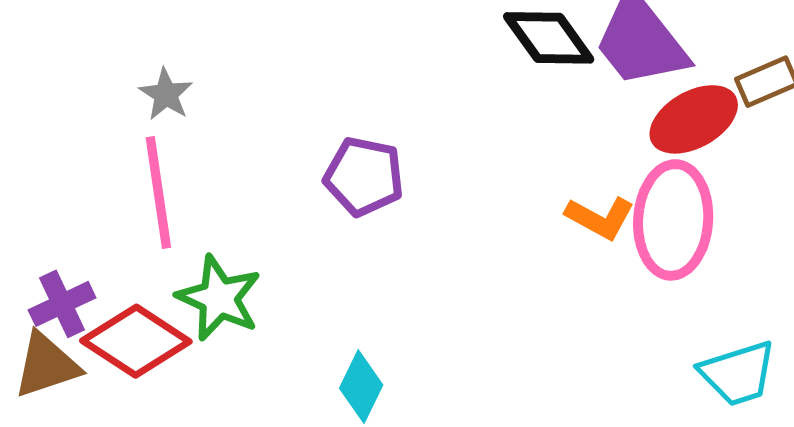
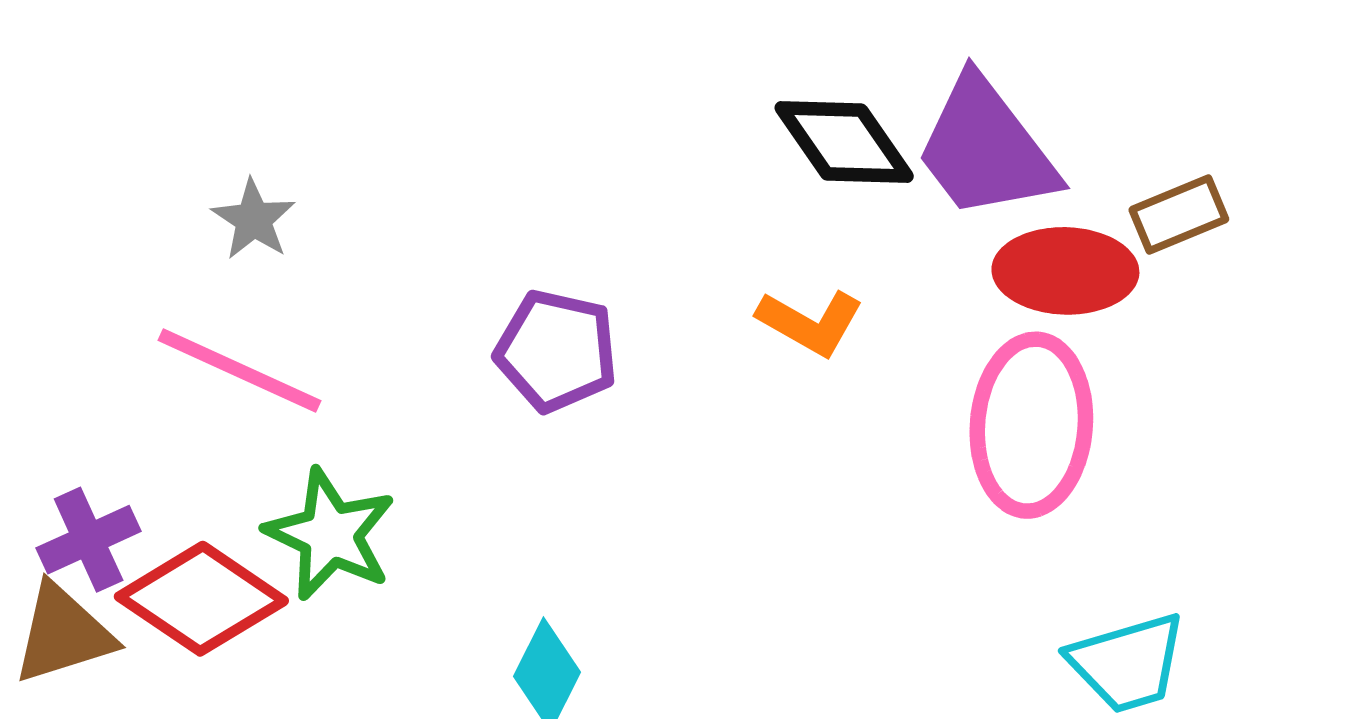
red ellipse: (694, 119) -> (1065, 271), turned 30
pink line: (158, 193) -> (239, 371), turned -58
orange L-shape: (600, 218) -> (810, 322), moved

